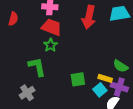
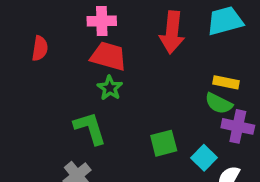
green semicircle: (121, 66) -> (219, 103), moved
yellow rectangle: (105, 78) -> (226, 82), moved
purple cross: (119, 87) -> (238, 126), moved

